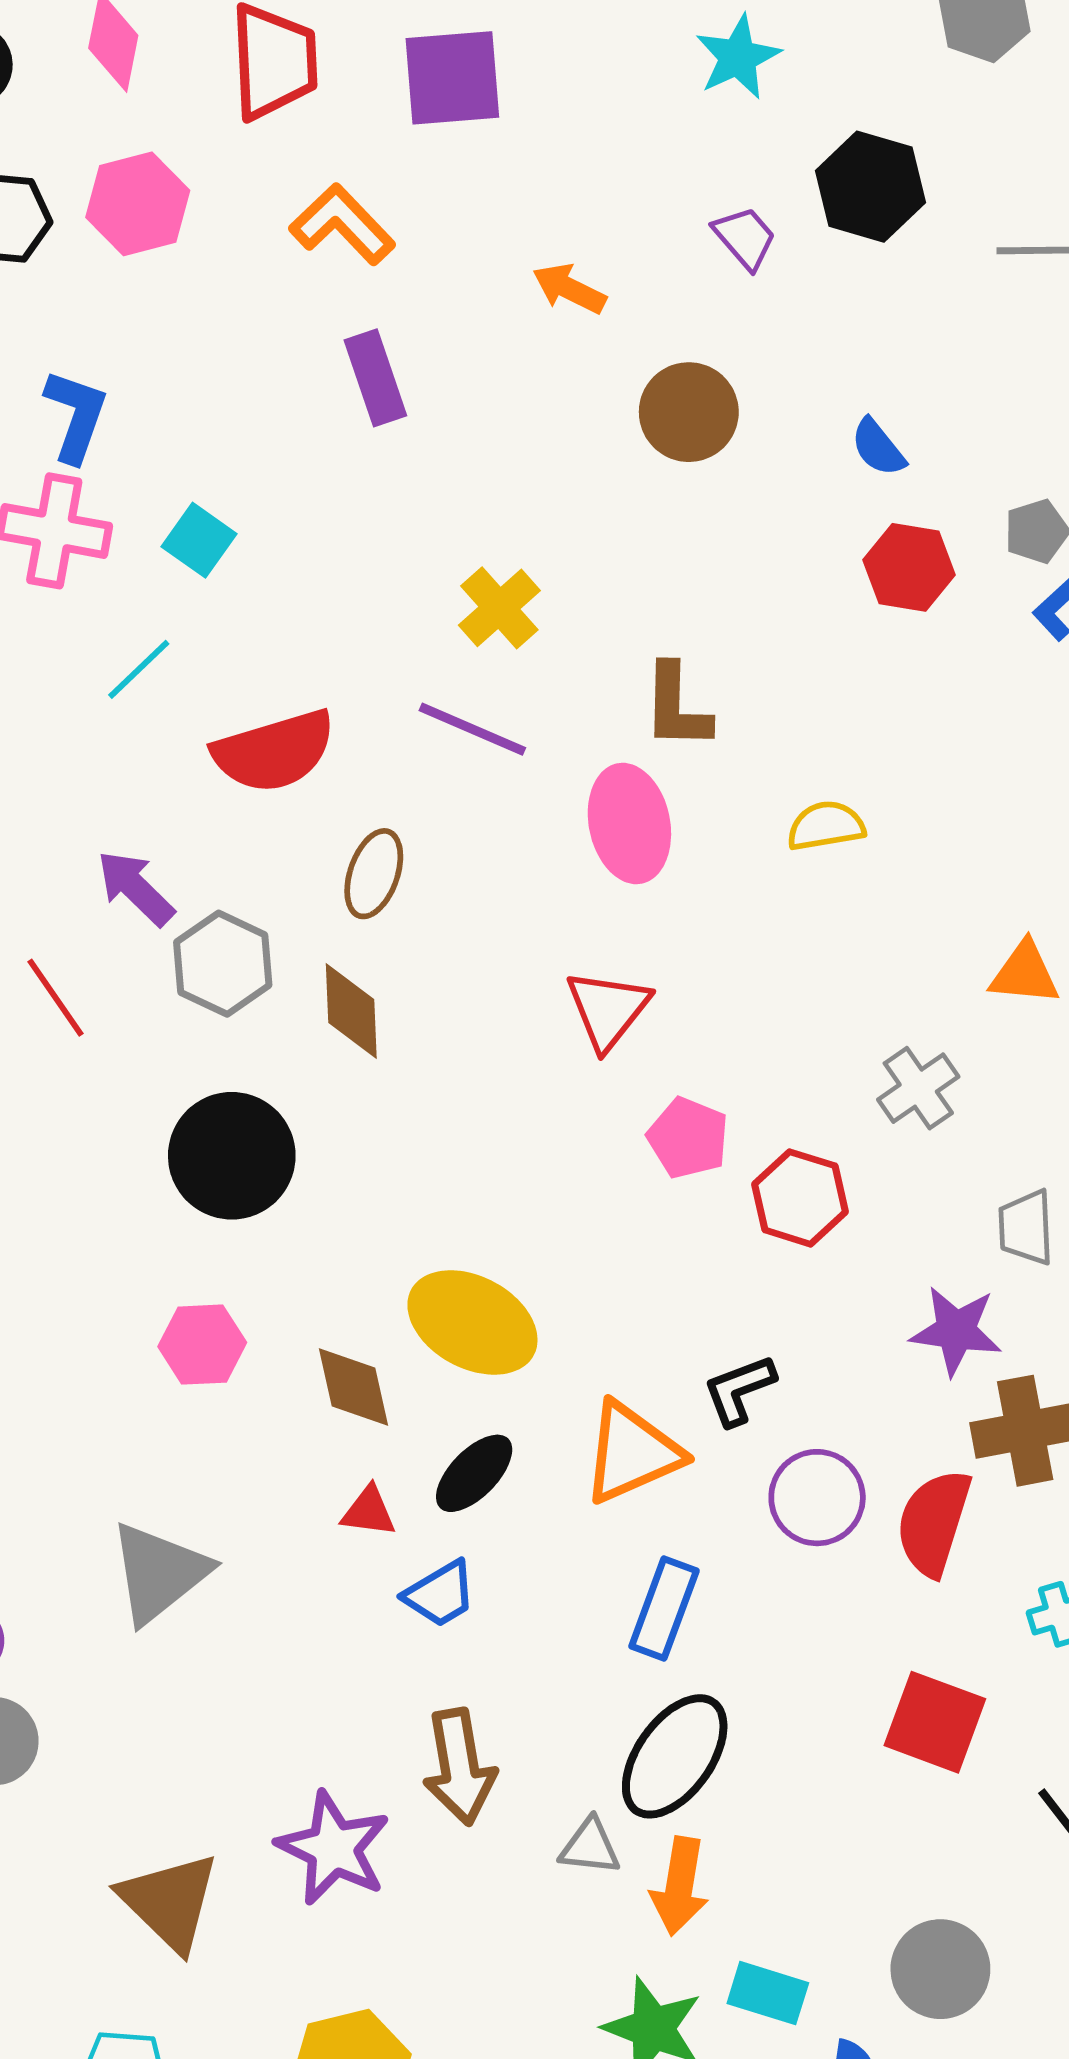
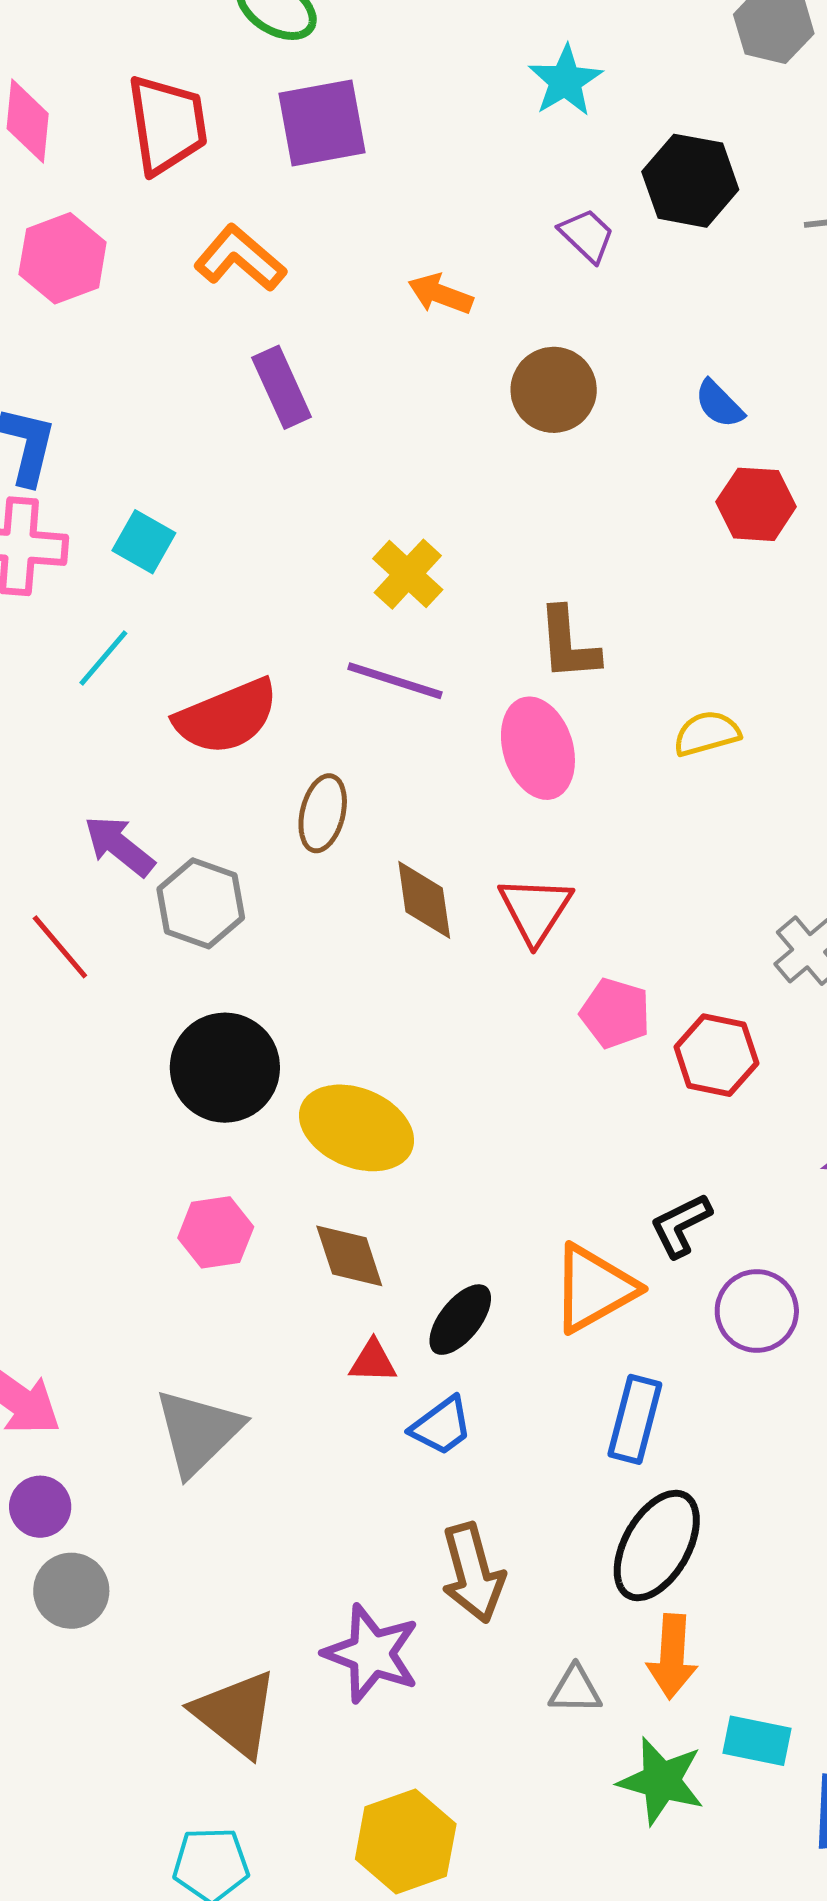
brown diamond: (351, 1011) -> (424, 900), moved
yellow ellipse: (472, 1322) -> (357, 1128), moved
gray triangle: (590, 1847) -> (575, 1690), moved

